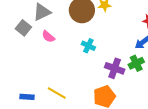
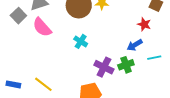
pink semicircle: (48, 37) -> (42, 27), size x1.5

